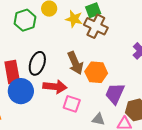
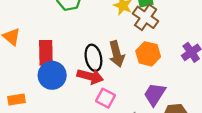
black ellipse: (37, 63) -> (93, 58), moved, turned -40
orange hexagon: (96, 72) -> (148, 54), moved

